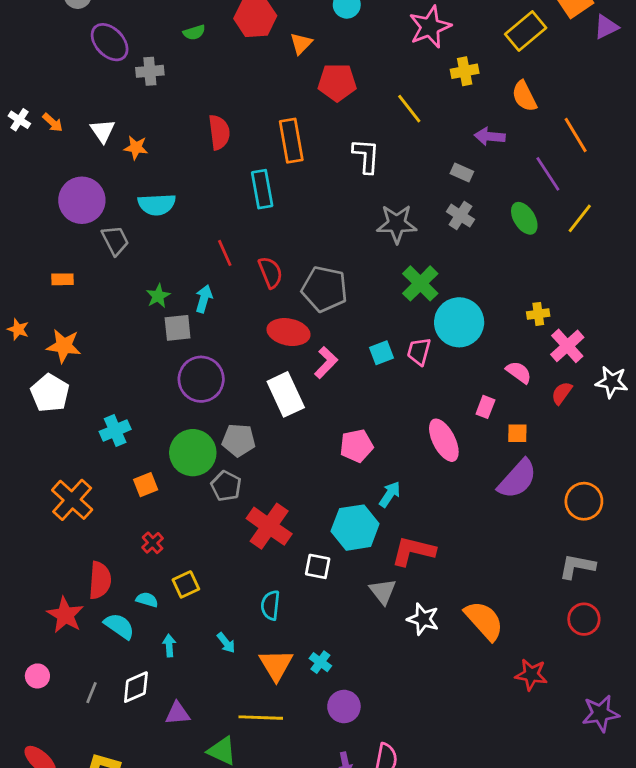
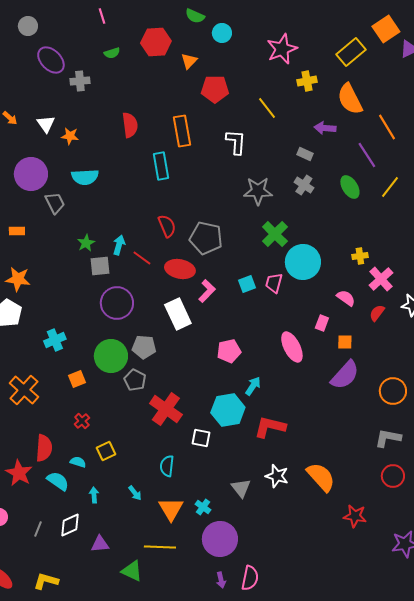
orange semicircle: (524, 96) -> (350, 99), size x1.4
red line: (225, 253) -> (142, 258), moved, turned -30
gray triangle: (383, 591) -> (241, 488), moved
purple circle: (344, 707) -> (220, 539), size x1.5

